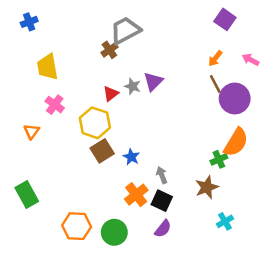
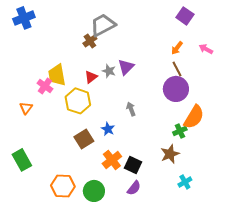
blue cross: (29, 22) -> (24, 18), size x1.5
yellow trapezoid: (47, 67) -> (57, 75), moved
purple circle: (235, 99) -> (176, 89), moved
brown square: (102, 151) -> (84, 139), moved
gray arrow: (162, 175) -> (131, 109), moved

